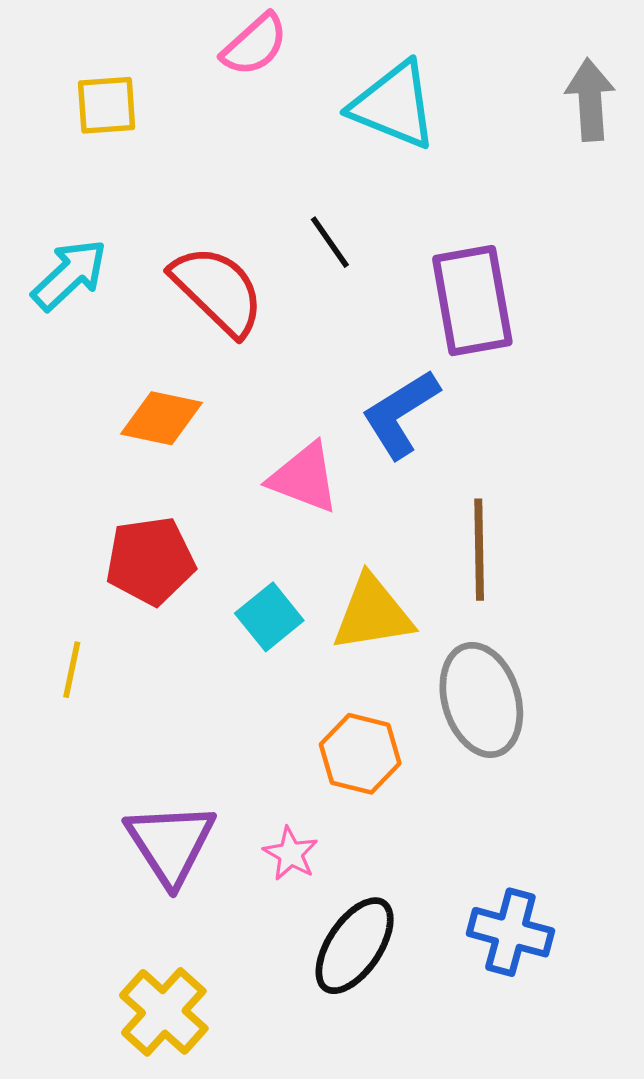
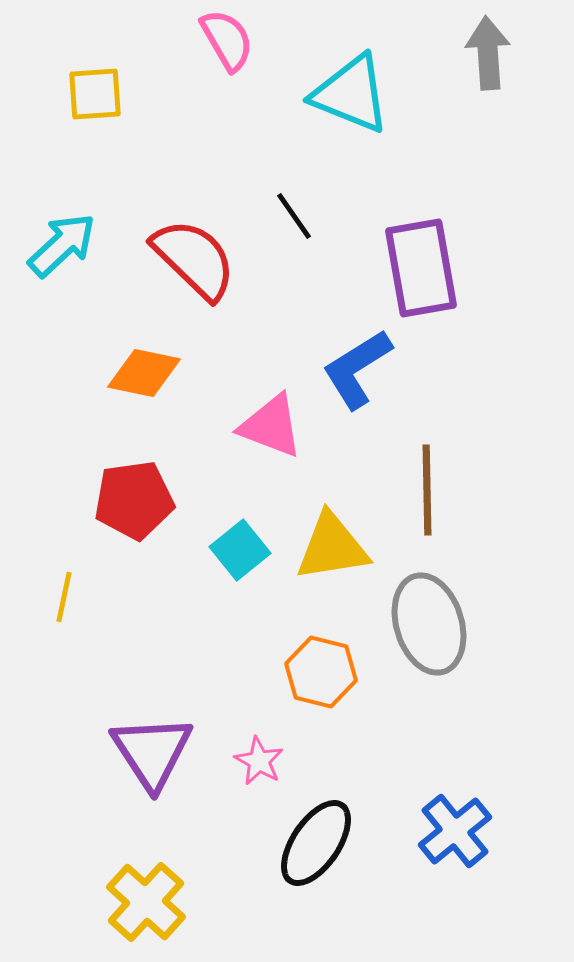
pink semicircle: (255, 45) -> (227, 40), turned -78
gray arrow: (590, 100) -> (488, 53), moved
blue cross: (510, 932) -> (455, 831), turned 36

